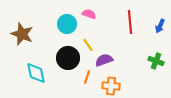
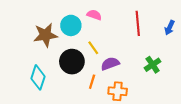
brown star: (22, 34) -> (45, 35), moved, turned -30
green cross: (156, 61) -> (153, 65), moved, turned 35
cyan diamond: (36, 73) -> (38, 77), turned 30

